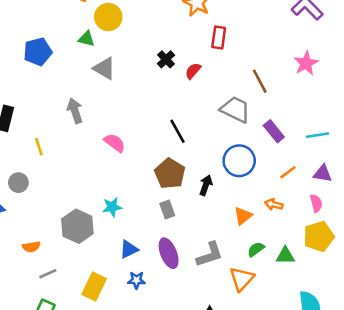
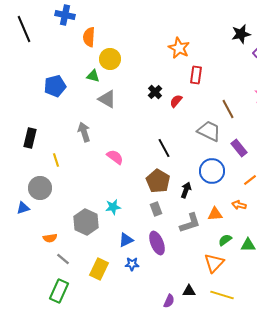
gray circle: (18, 183) -> (40, 188), size x1.5
orange triangle: (243, 216) -> (215, 214), turned 35
gray L-shape: (210, 254) -> (190, 223), moved
gray line: (48, 274) -> (63, 259), turned 64

